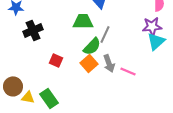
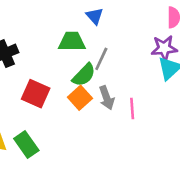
red square: (56, 60) -> (36, 94), size x1.5
pink line: (128, 71) -> (132, 108), turned 63

